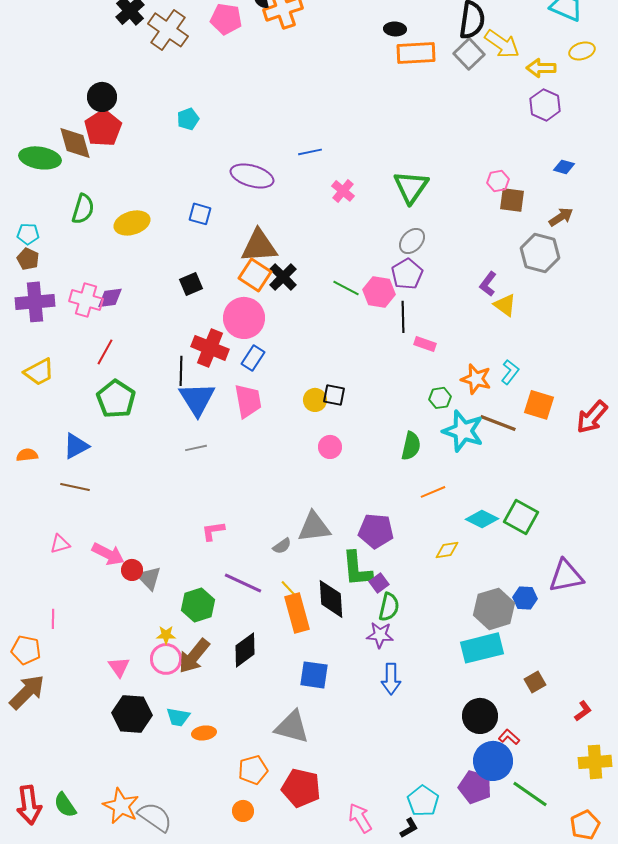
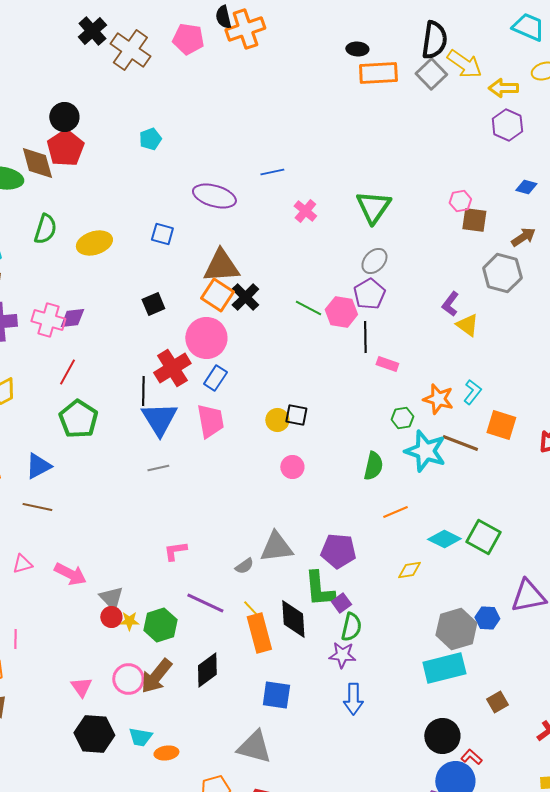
red cross: (210, 348) -> (172, 368), turned 36
red circle: (132, 570) -> (111, 617), moved
yellow star: (166, 635) -> (129, 621), moved

